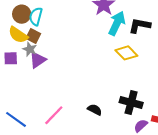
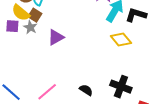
purple square: (11, 58) -> (12, 26), moved
purple triangle: (38, 60) -> (56, 37), moved

